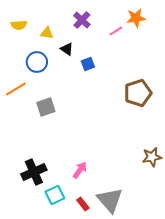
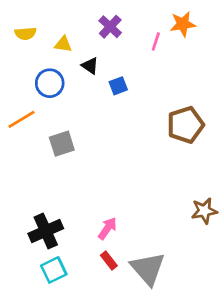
pink line: (116, 31) -> (156, 42), turned -40
cyan square: (55, 195) -> (54, 270), moved
red rectangle: (83, 204) -> (109, 261), moved

